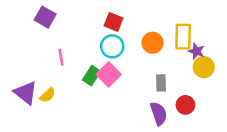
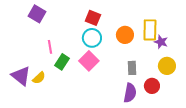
yellow circle: (204, 67) -> (167, 66), moved
green rectangle: (92, 76) -> (62, 62), moved
purple semicircle: (159, 113) -> (130, 93), turned 30

